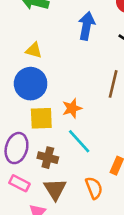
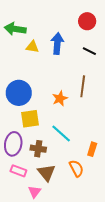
yellow triangle: (34, 50) -> (32, 47), moved
orange star: (72, 108) -> (60, 98), moved

